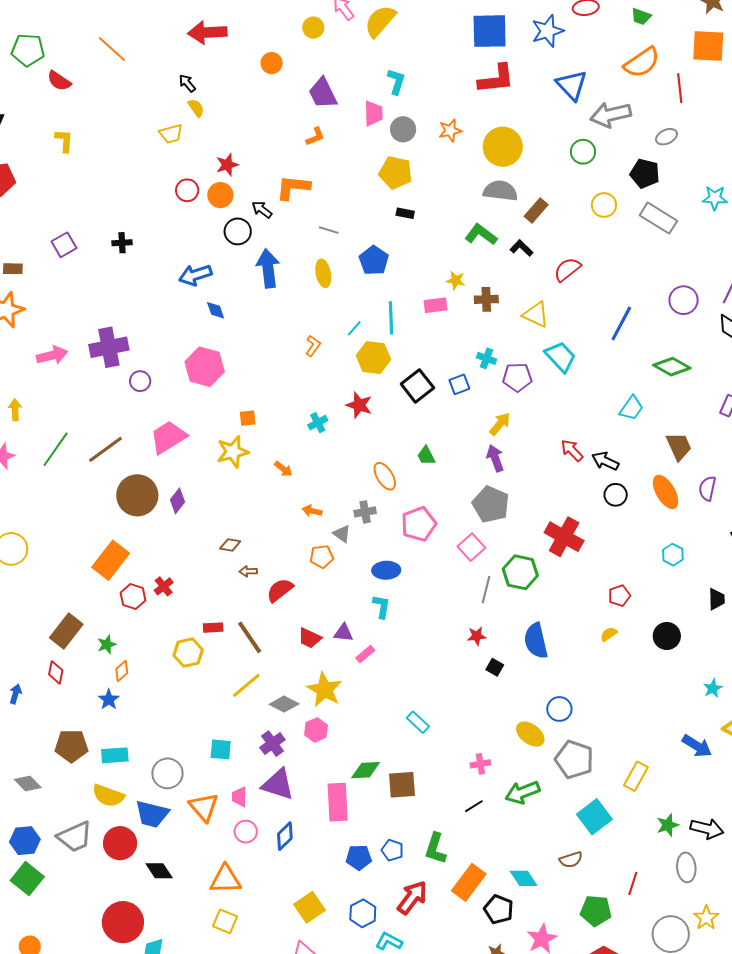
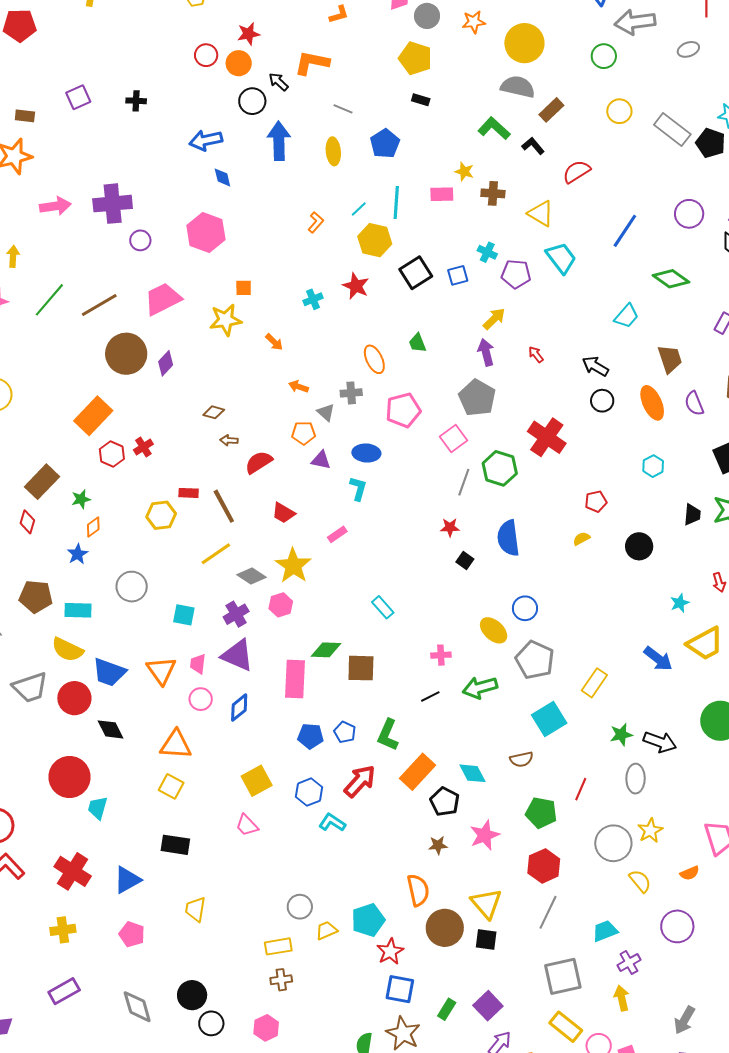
black pentagon: (645, 173) -> (711, 143), moved
red arrow: (572, 450) -> (536, 354), moved, size x0.7
purple semicircle: (707, 488) -> (694, 403), turned -40
purple triangle: (343, 633) -> (321, 460), moved
gray circle: (167, 773) -> (132, 587), moved

